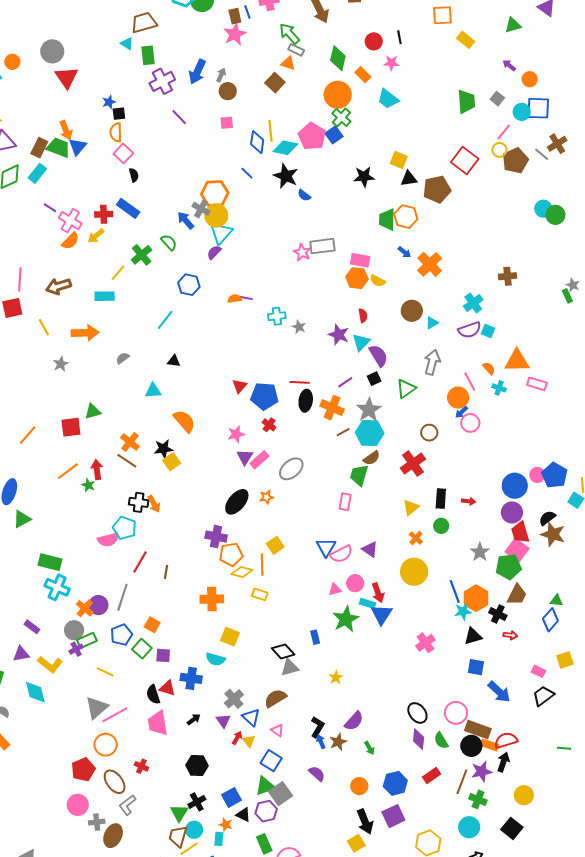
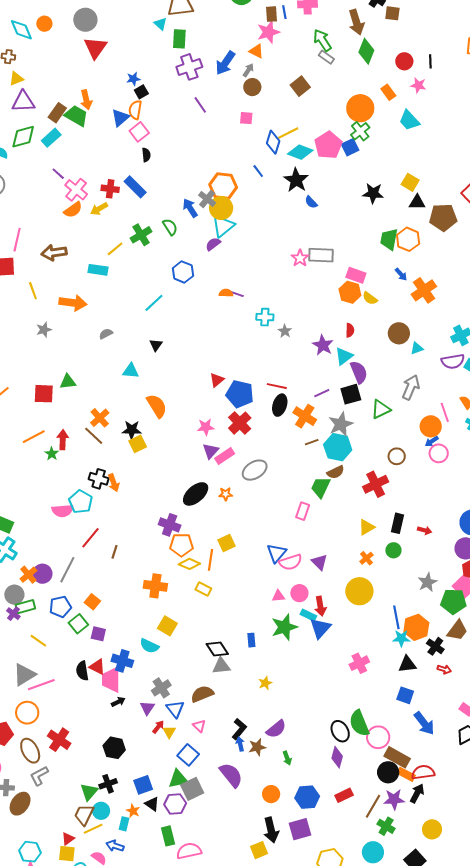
green diamond: (338, 58) -> (366, 51), moved
orange triangle: (288, 63) -> (256, 51), moved
black square: (119, 114) -> (141, 92), turned -32
yellow line: (271, 131) -> (288, 133), turned 60
blue triangle: (78, 147) -> (120, 118), moved
black triangle: (174, 361) -> (156, 345), turned 48
black square: (374, 379) -> (351, 394), size x1.5
red cross: (269, 425) -> (240, 423), size x1.6
purple cross: (76, 649) -> (13, 614), turned -32
pink trapezoid: (158, 723) -> (111, 680), moved
green semicircle: (441, 741) -> (359, 723), moved, size x1.5
red cross: (141, 766) -> (59, 740), size x1.6
purple semicircle: (317, 774) -> (231, 775), size x1.5

